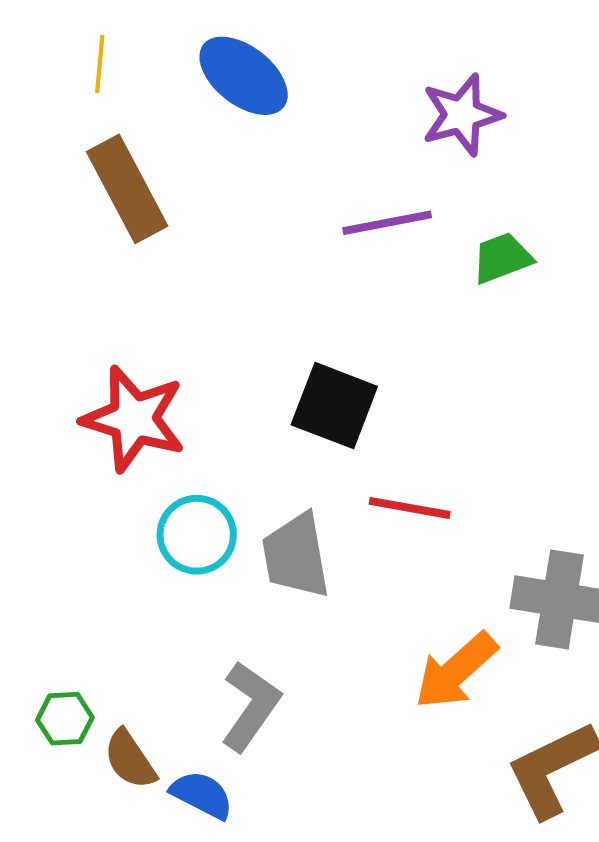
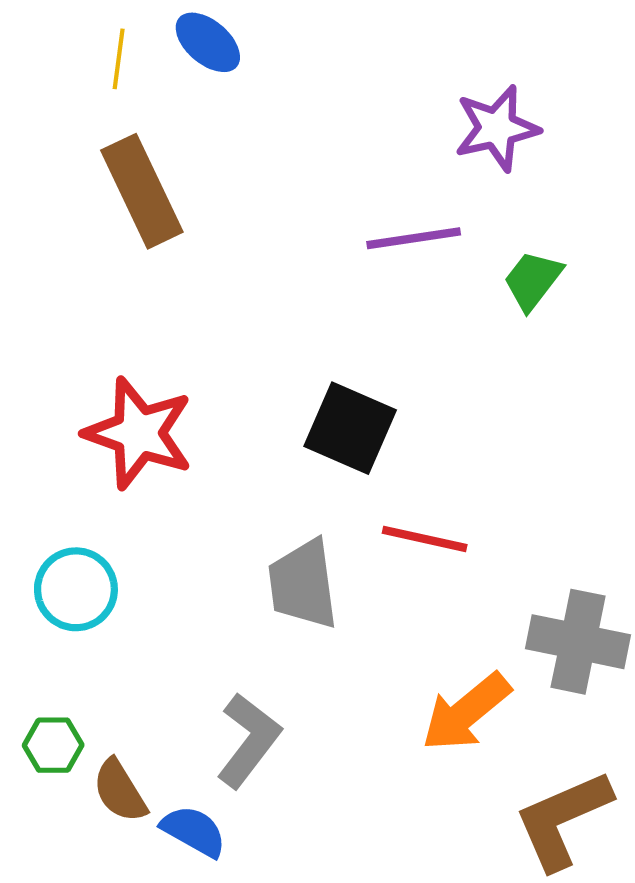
blue ellipse: (244, 76) -> (208, 42), moved, size x0.7
green trapezoid: (502, 258) -> (533, 280), turned -34
cyan circle: (197, 535) -> (76, 589), moved

